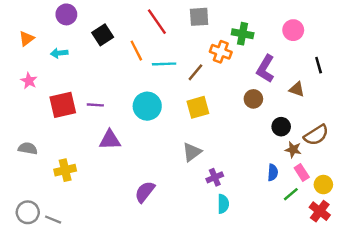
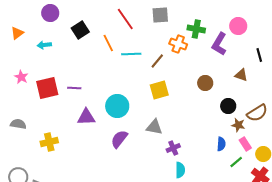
purple L-shape: (265, 69) -> (219, 44), moved
pink star: (29, 81) -> (21, 77), moved
cyan circle: (147, 106) -> (117, 106), moved
gray triangle: (192, 152) -> (154, 127), turned 48
purple semicircle: (145, 192) -> (119, 139), moved

